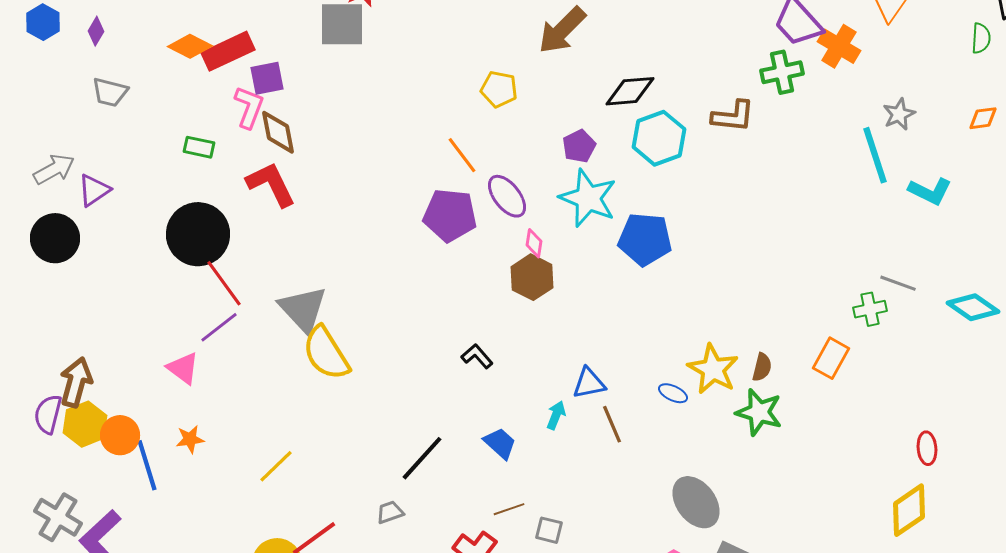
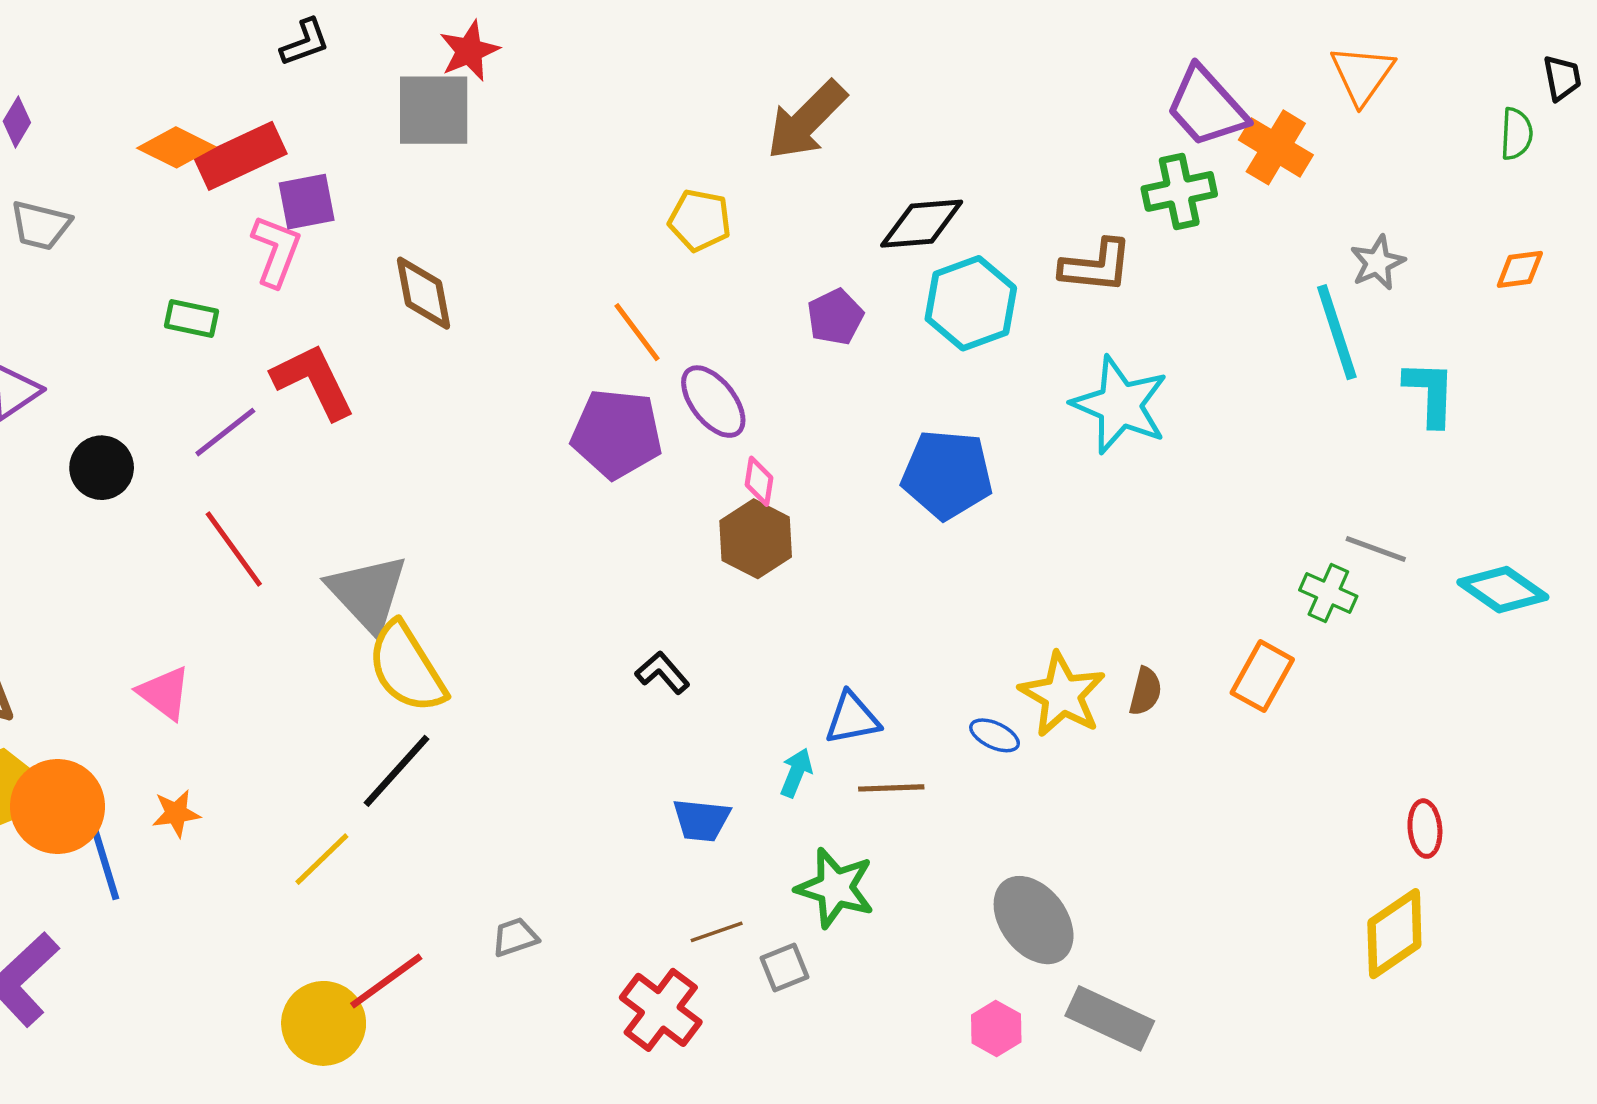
brown diamond: (278, 132) -> (424, 293), moved
cyan L-shape: (930, 191) -> (1430, 393), turned -114
cyan star: (588, 198) -> (1120, 405), moved
black circle: (198, 234) -> (102, 468), moved, size x0.6
green cross: (870, 309) -> (1328, 593), turned 36
purple line: (219, 327) -> (225, 432), moved
green star: (759, 412) -> (835, 888), moved
brown line: (612, 424) -> (891, 788), turned -69
orange circle: (120, 435) -> (58, 807), size x1.4
blue trapezoid: (500, 443) -> (701, 820), turned 144
black line: (422, 458) -> (396, 771), moved
gray square: (549, 530) -> (784, 968), turned -36

